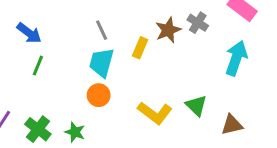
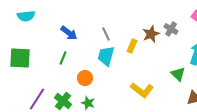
blue arrow: (29, 33) -> (69, 33), moved
orange circle: (99, 95) -> (85, 78), moved
green triangle: (196, 106) -> (178, 74), moved

